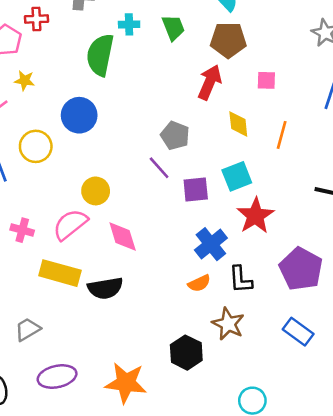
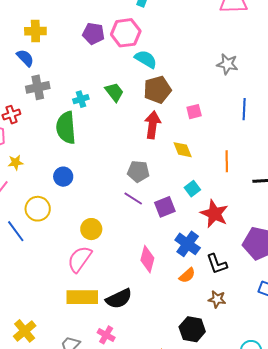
blue circle: (79, 115) -> (63, 177), size x0.7
orange line: (282, 135) -> (227, 161), moved
cyan square: (237, 176) -> (192, 189), size x0.7
pink cross: (22, 230) -> (106, 335), moved, turned 30
pink diamond: (123, 237) -> (147, 259), moved, turned 48
brown star: (228, 324) -> (217, 299), size x0.7

